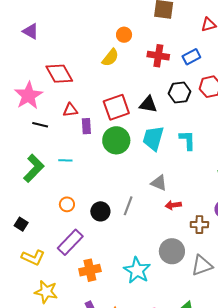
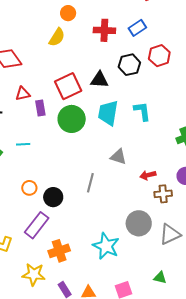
red arrow: (173, 205) -> (148, 175), moved
black circle: (100, 211) -> (53, 197), moved
yellow star: (46, 292) -> (34, 274), moved

